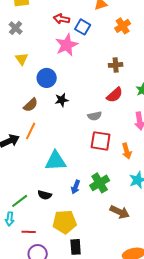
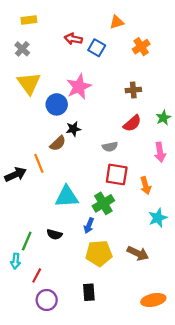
pink star: (67, 45) -> (79, 87), moved
yellow triangle: (22, 59) -> (29, 83), size x1.6
brown semicircle: (31, 105) -> (58, 143), moved
orange line: (31, 131) -> (39, 163), turned -48
green cross: (100, 183) -> (103, 203), moved
green line: (20, 201) -> (27, 241), turned -30
yellow pentagon: (65, 222) -> (99, 253), moved
red line: (29, 232) -> (37, 276), turned -64

